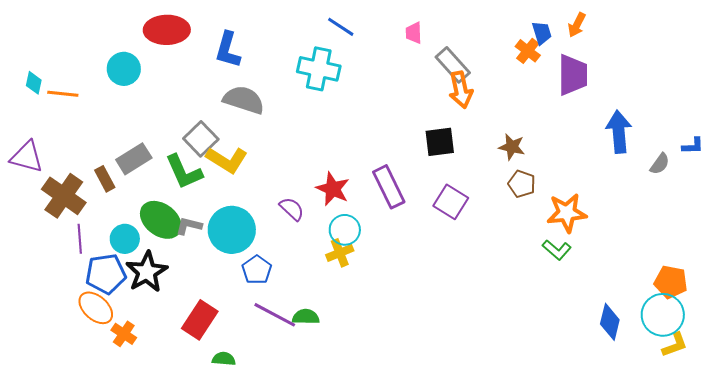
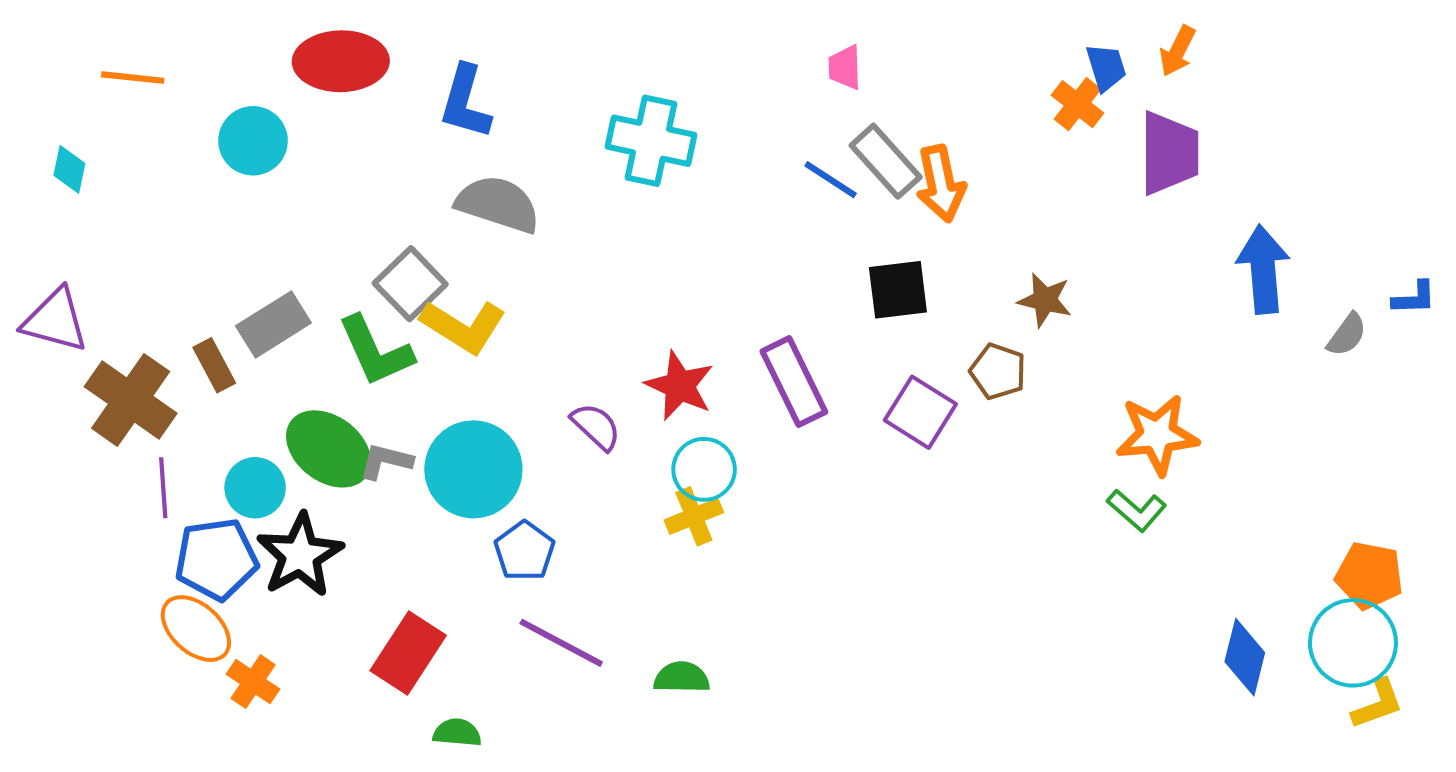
blue line: (341, 27) -> (831, 180), moved
gray rectangle: (453, 65) -> (886, 161), moved
orange line: (63, 94) -> (133, 78), moved
brown pentagon: (522, 184) -> (998, 371), moved
green semicircle: (306, 317) -> (682, 678), moved

